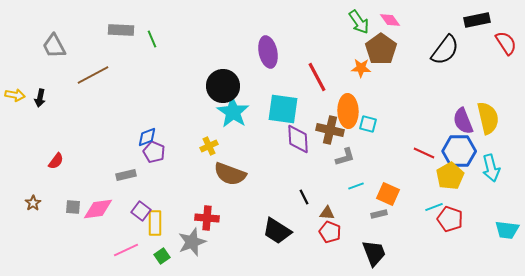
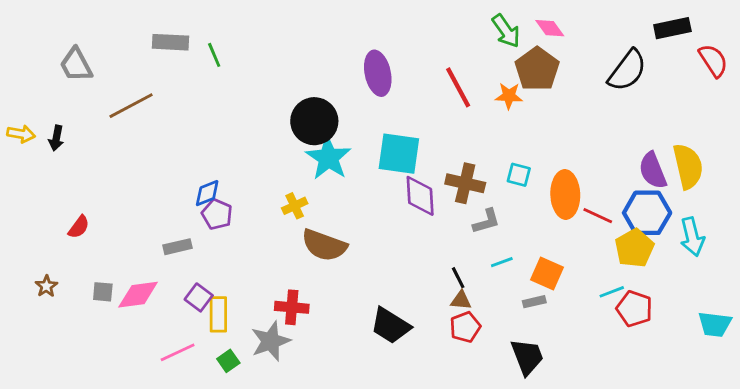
red line: (317, 77) -> (458, 87), moved
orange ellipse: (348, 111) -> (565, 194), moved
black line: (304, 197) -> (458, 278), moved
red pentagon: (330, 232) -> (465, 327), turned 30

